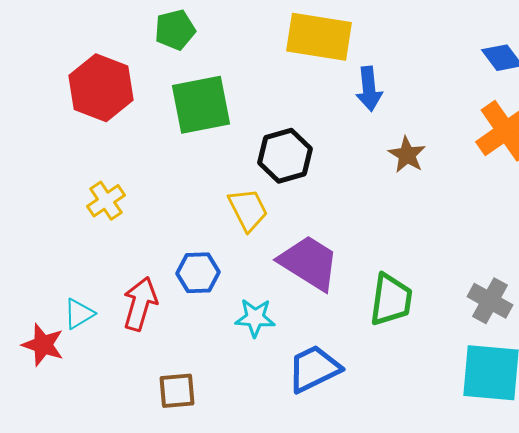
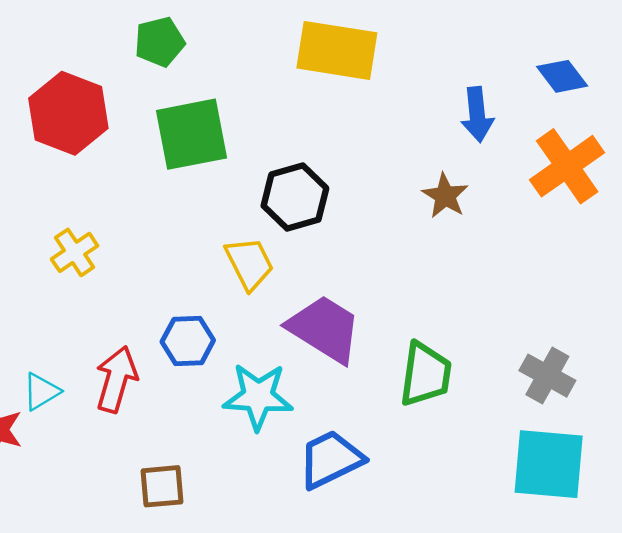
blue arrow: (369, 89) -> (477, 115), moved
cyan star: (255, 318) -> (258, 396), size x1.4

